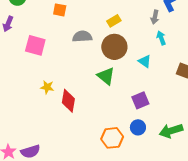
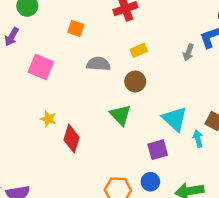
cyan arrow: (161, 38) -> (198, 139), moved
brown circle: (114, 47) -> (135, 81), size x0.7
cyan triangle: (145, 61) -> (175, 119), moved, size x1.6

